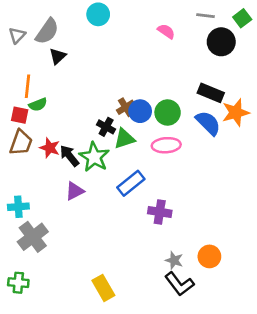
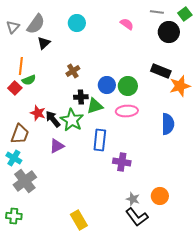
cyan circle: (98, 14) -> (77, 23), moved
brown cross: (126, 107) -> (73, 71), moved
red square: (20, 115) -> (15, 88), turned 32
blue semicircle: (208, 123) -> (168, 124), moved, turned 45
black cross: (106, 127) -> (81, 97), turned -32
brown trapezoid: (21, 143) -> (20, 134), moved
blue rectangle: (131, 183) -> (100, 140), turned -45
cyan cross: (18, 207) -> (14, 158), turned 35

